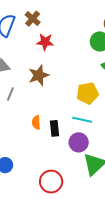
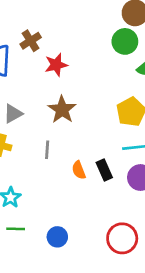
brown cross: (33, 19) -> (31, 41), turned 35
gray line: (10, 94) -> (47, 150), moved

